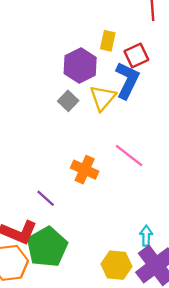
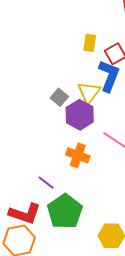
purple hexagon: (80, 66) -> (80, 115), moved
green pentagon: (47, 247) -> (65, 211), moved

